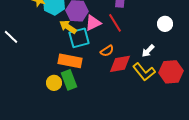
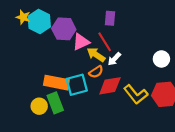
white circle: (165, 24) -> (161, 59), moved
yellow arrow: (68, 27) -> (96, 55), moved
cyan square: (79, 38) -> (77, 85), moved
white arrow: (148, 51) -> (114, 59), moved

